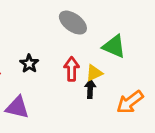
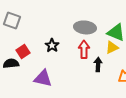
gray ellipse: (73, 23) -> (85, 27), moved, turned -30
yellow triangle: (94, 73) -> (112, 47), moved

